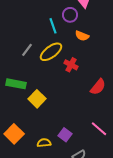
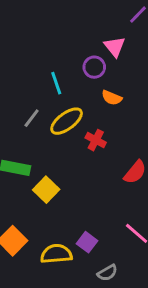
cyan line: (53, 26) -> (56, 83), moved
yellow semicircle: (44, 143) -> (56, 254), size x1.5

